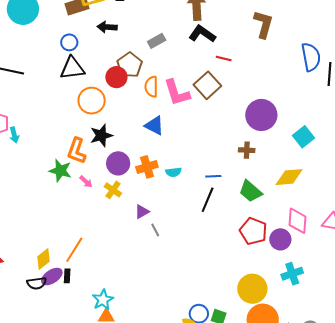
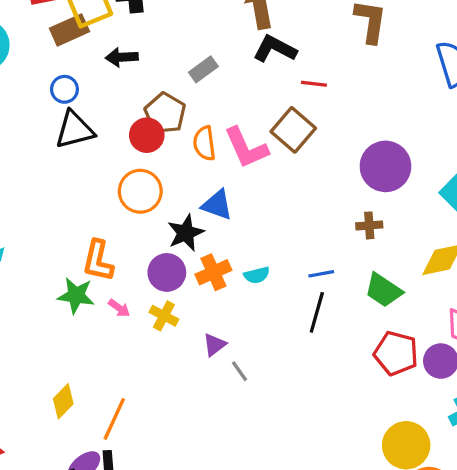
orange circle: (92, 101) -> (140, 191), moved
black star: (101, 135) -> (186, 233), moved
yellow diamond: (43, 259) -> (63, 401), moved

